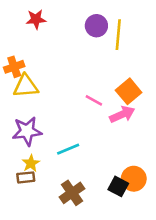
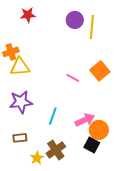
pink arrow: (122, 114) -> (85, 120), moved
cyan line: (68, 149) -> (53, 116), turned -48
yellow star: (31, 163) -> (37, 158), moved
orange circle: (134, 179) -> (99, 130), moved

